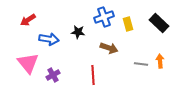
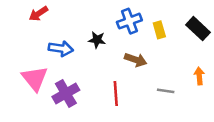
red arrow: (28, 20) -> (38, 14), moved
gray line: (141, 64) -> (166, 91), moved
purple cross: (53, 75) -> (66, 93), size x1.5

